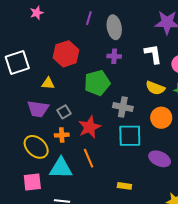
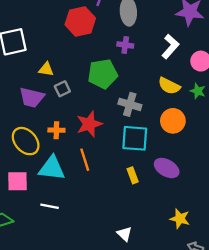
red hexagon: (66, 54) -> (80, 21), moved
white L-shape: (153, 54) -> (170, 47), turned 45
gray square: (64, 112) -> (62, 89), moved
yellow rectangle: (124, 186) -> (133, 175), moved, turned 56

